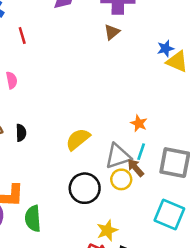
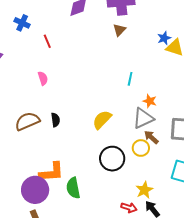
cyan line: (141, 152) -> (130, 79), moved
gray triangle: (118, 156) -> (143, 118), moved
yellow star: (107, 230) -> (144, 190), moved

